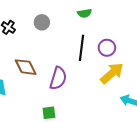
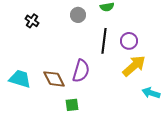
gray circle: (42, 22) -> (78, 15), moved
brown diamond: (26, 67) -> (54, 79), moved

